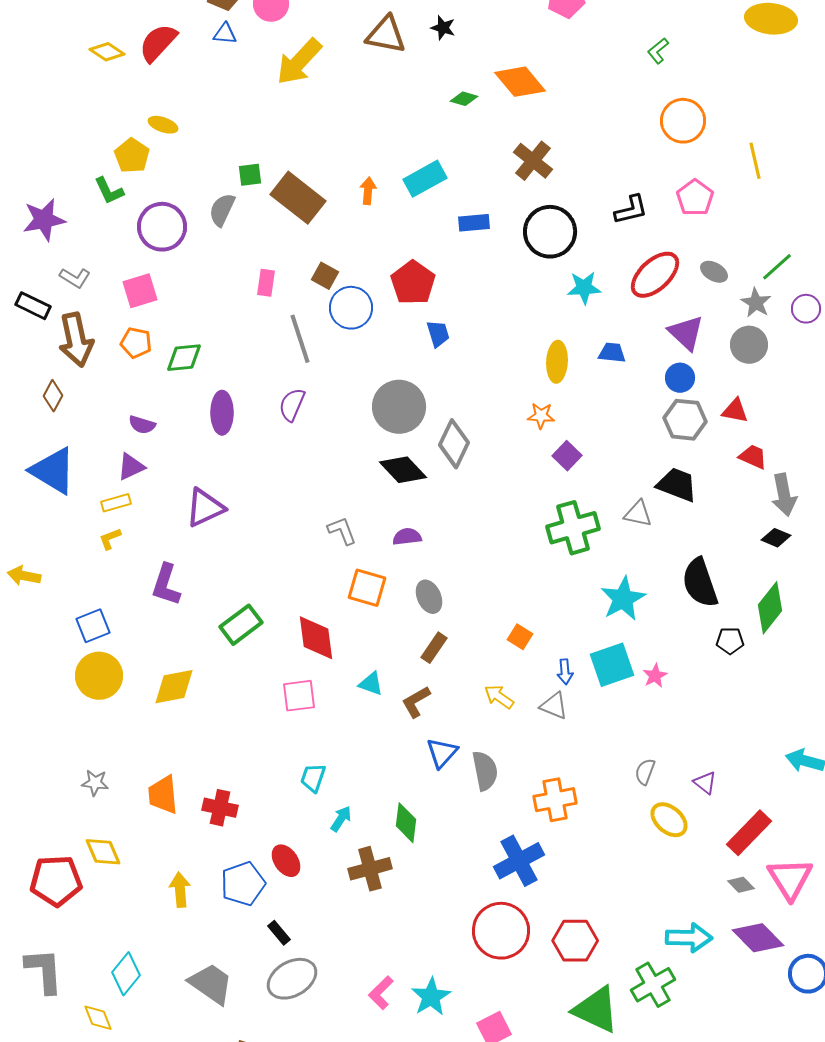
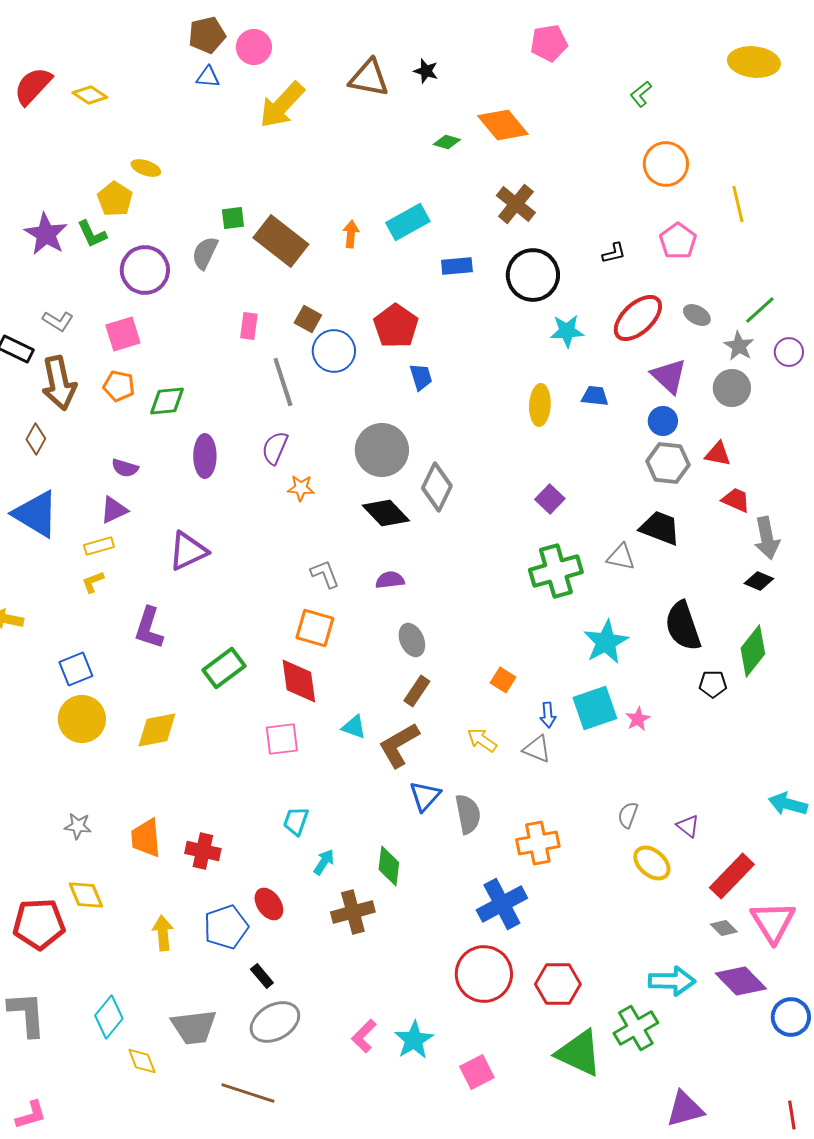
red semicircle: (158, 43) -> (33, 86), moved
black L-shape: (631, 210) -> (614, 253), size x0.7
purple star: (44, 220) -> (46, 234), moved, turned -30
orange star: (541, 416) -> (301, 488), moved
orange square: (367, 588) -> (315, 628), moved
brown L-shape: (416, 702) -> (399, 745), size x1.4
gray trapezoid: (211, 984) -> (194, 1027), turned 138
yellow diamond: (98, 1018) -> (142, 1061), moved

